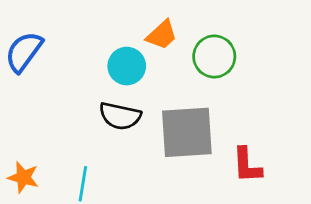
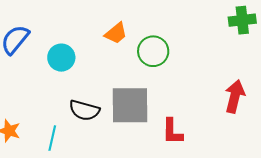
cyan circle: (127, 66) -> (61, 58), moved
black semicircle: (120, 116) -> (84, 110), moved

